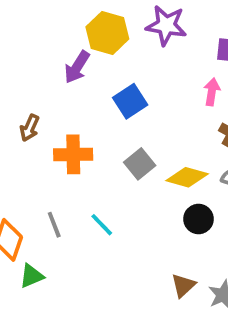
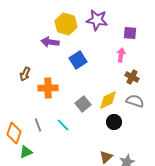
purple arrow: (77, 67) -> (50, 42), turned 66
gray square: (140, 164) -> (83, 104), moved
yellow diamond: (187, 177) -> (108, 100), turned -40

